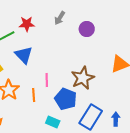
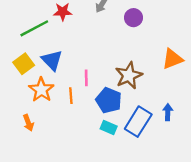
blue triangle: (24, 55) -> (52, 60), moved
blue arrow: (116, 119) -> (168, 112), moved
cyan rectangle: (53, 122) -> (109, 127), moved

